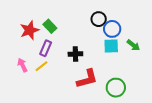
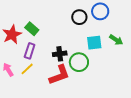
blue circle: (112, 29) -> (100, 11), moved
red L-shape: (87, 79) -> (59, 75), moved
green circle: (116, 88) -> (79, 62), moved

